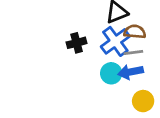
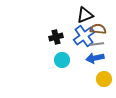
cyan circle: (111, 73) -> (62, 60), moved

